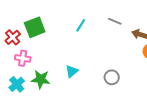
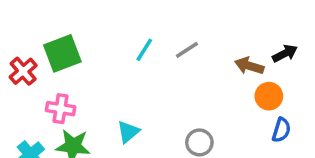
gray line: (115, 21) -> (187, 50), moved, turned -56
pink cross: (23, 58) -> (61, 109), moved

